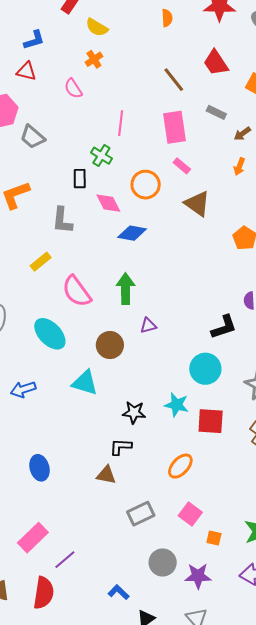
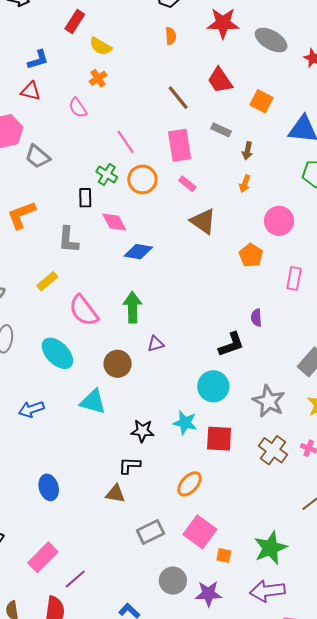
pink line: (121, 123) -> (125, 142), turned -40
brown arrow: (242, 134) -> (247, 151), turned -42
orange circle: (146, 185) -> (142, 179), moved
pink square: (190, 514) -> (200, 532), size x1.4

